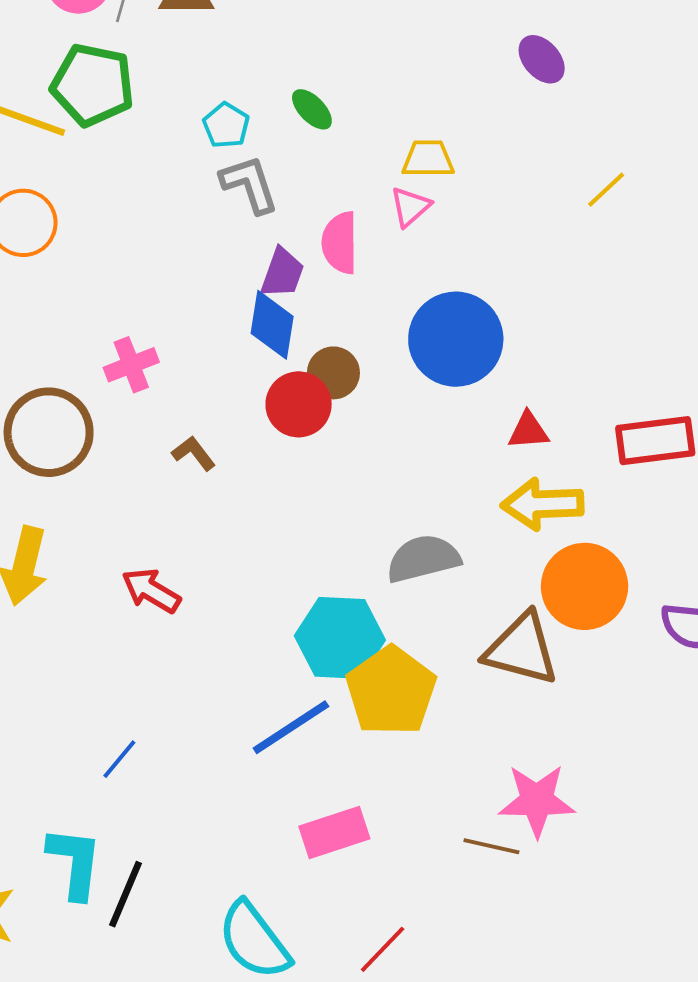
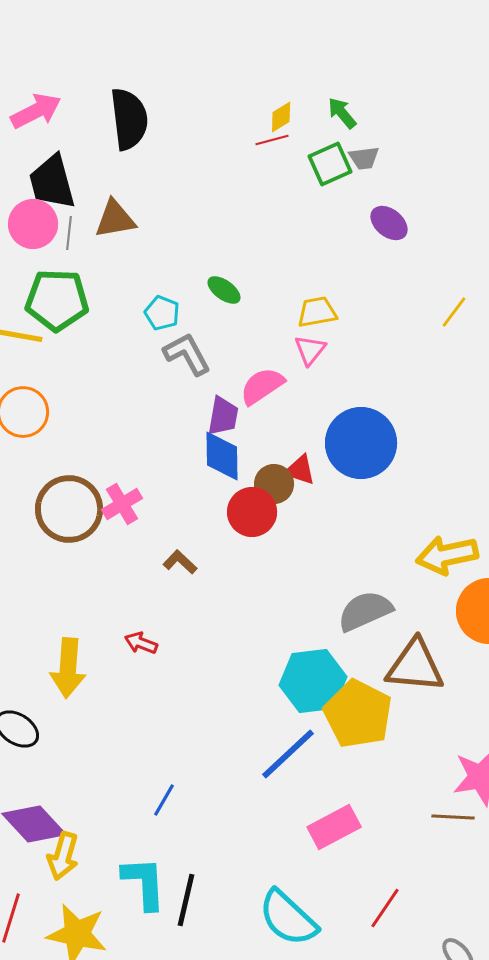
pink semicircle: (340, 243) -> (262, 386), turned 66
red triangle: (528, 431) -> (300, 470), moved, turned 32
brown circle: (49, 432) -> (69, 509), moved
red arrow: (151, 591) -> (141, 643), moved, size x0.7
brown triangle: (521, 649) -> (415, 666), moved

